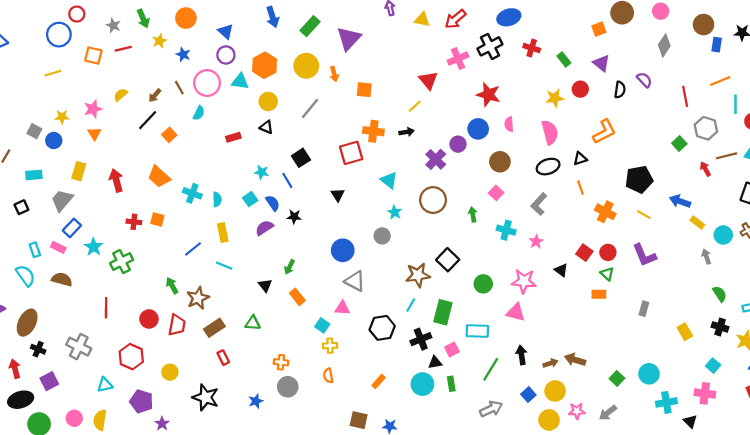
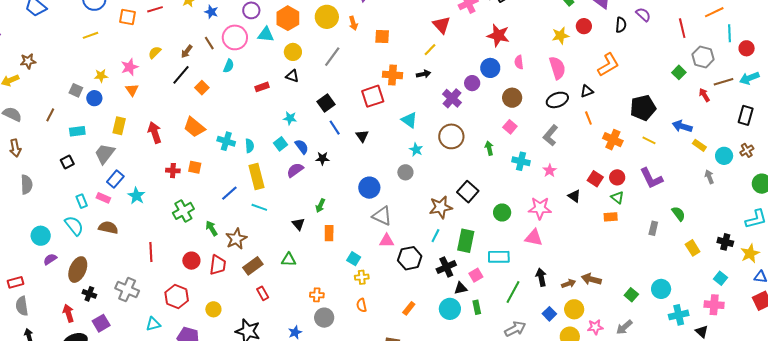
blue line: (287, 180) -> (335, 128), moved
yellow rectangle: (223, 233) -> (256, 176), size x1.4
green cross: (122, 262) -> (183, 211), moved
green semicircle: (720, 294) -> (678, 214), moved
orange rectangle: (297, 297) -> (329, 233), turned 42
pink triangle: (342, 308) -> (387, 241), moved

